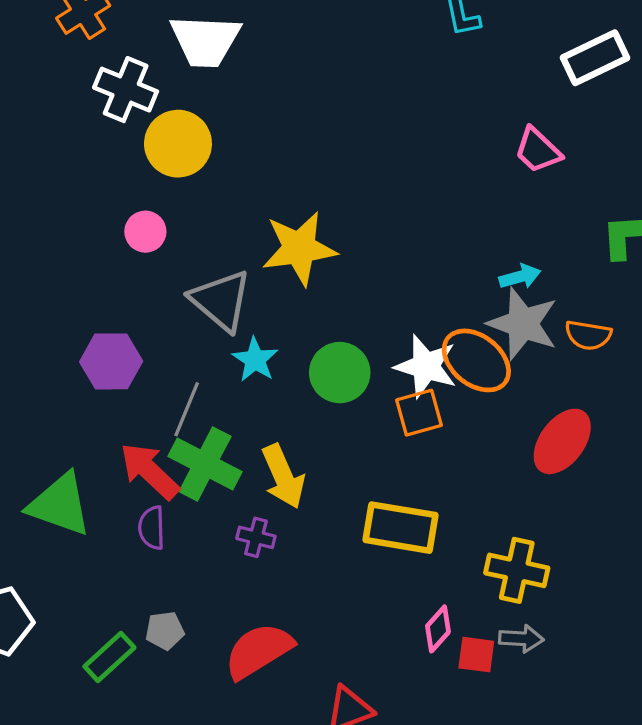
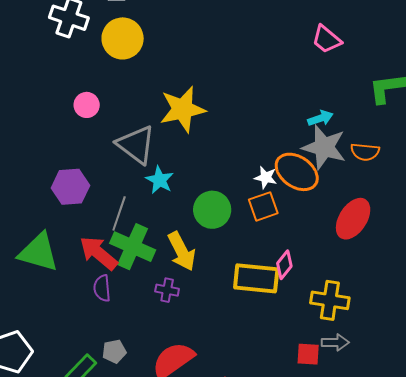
yellow circle: (178, 144) -> (123, 38), moved
white star: (426, 366) -> (266, 177), size x0.6
green circle: (340, 373) -> (212, 210), moved
green triangle: (60, 505) -> (39, 252), moved
pink diamond: (438, 629) -> (284, 265), moved

